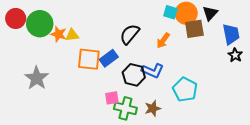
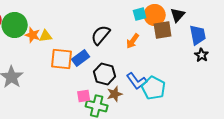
cyan square: (170, 12) -> (140, 14), turned -32
blue L-shape: (153, 71) -> (137, 81), moved, turned 30
brown star: (153, 108) -> (115, 94), moved

